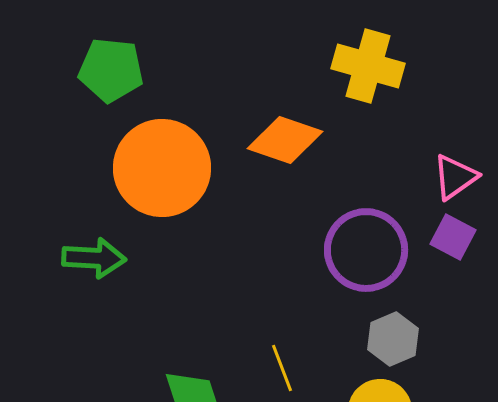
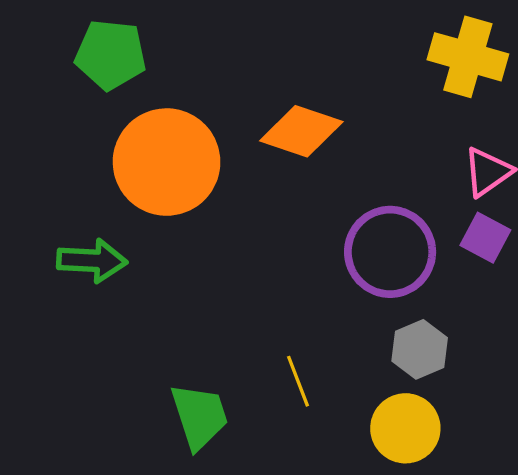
yellow cross: (368, 66) -> (468, 57), moved

